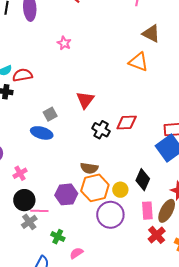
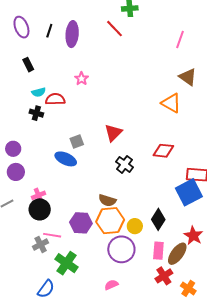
pink star: (64, 43) -> (81, 79), moved
red diamond: (127, 122) -> (163, 151), moved
black circle: (24, 200) -> (40, 209), moved
green cross: (58, 237) -> (67, 263), size x1.6
pink semicircle: (76, 253) -> (111, 285), moved

